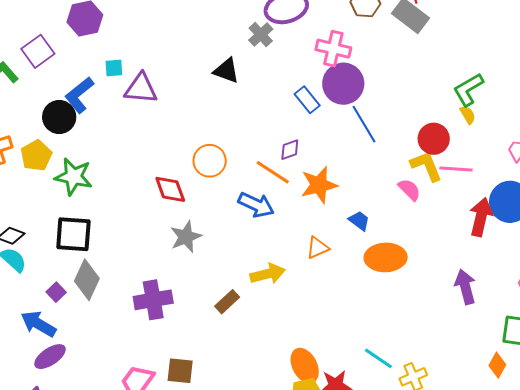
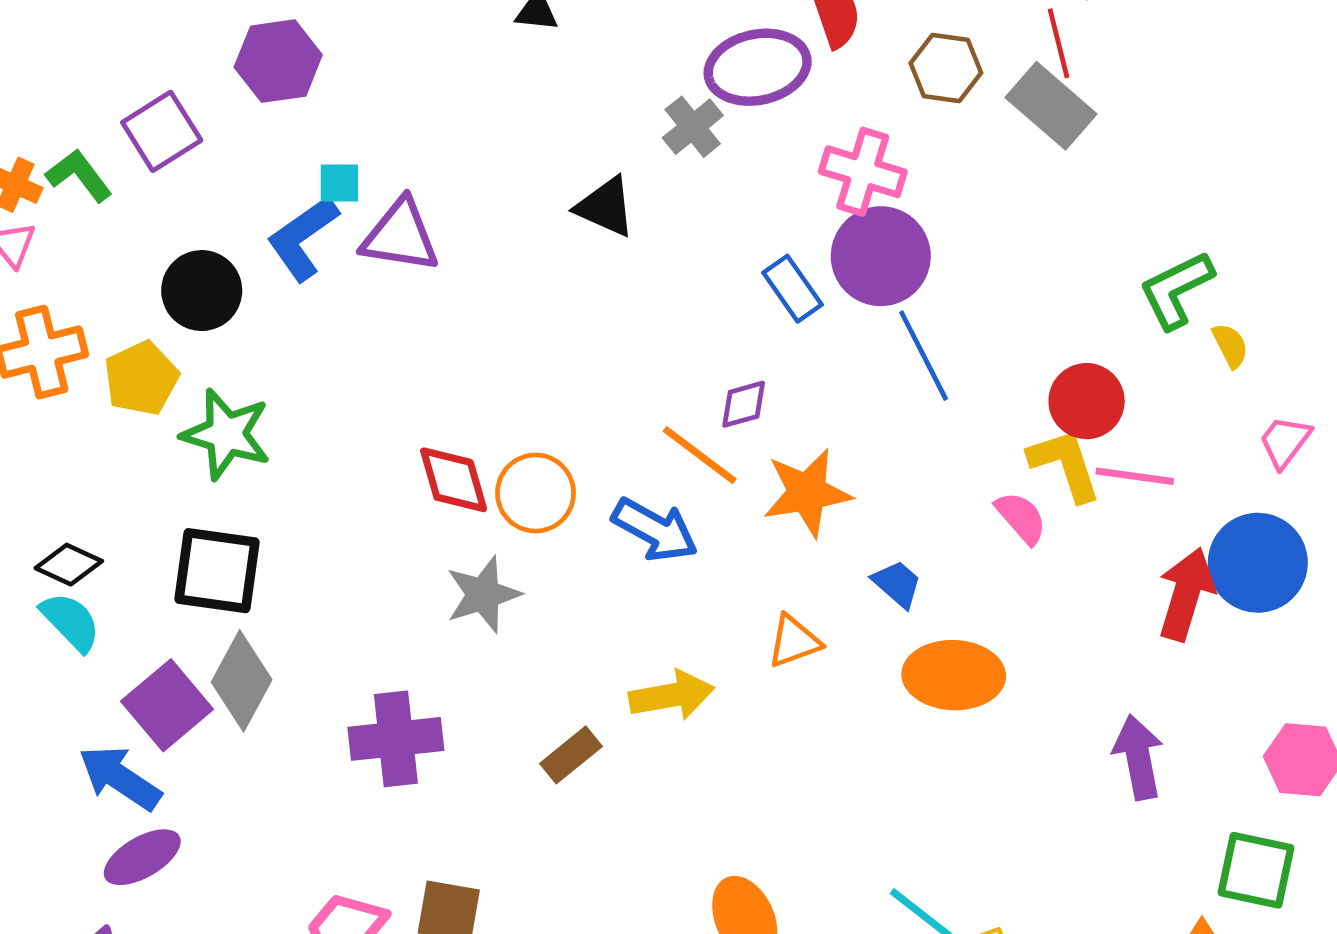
blue L-shape: (79, 95) -> (303, 238), moved
yellow semicircle: (468, 115) -> (1230, 345), moved
orange circle: (210, 161) -> (536, 493), moved
purple square: (56, 292) -> (167, 705), size x1.8

